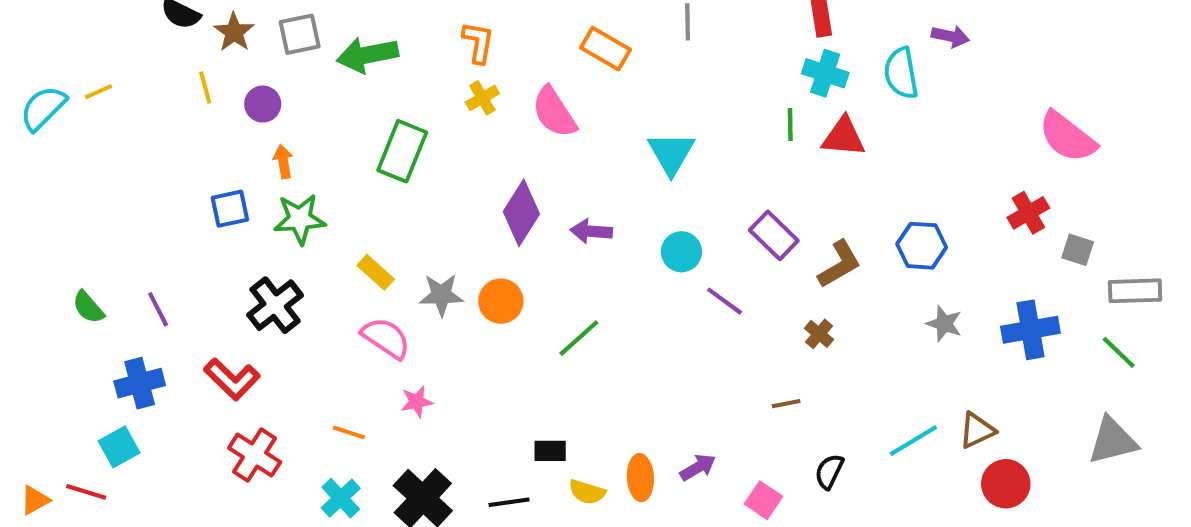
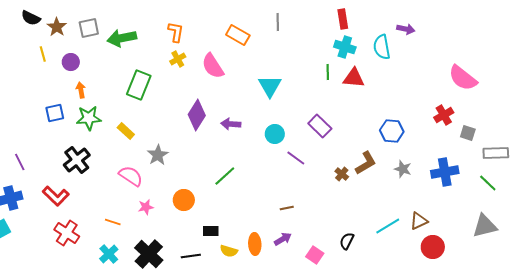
brown L-shape: (840, 264) -> (366, 163), moved
yellow rectangle: (376, 272) -> (126, 131), moved
gray star: (441, 295) -> (158, 155), turned -30
orange circle: (501, 301) -> (184, 200), moved
brown line: (786, 404) -> (287, 208), moved

